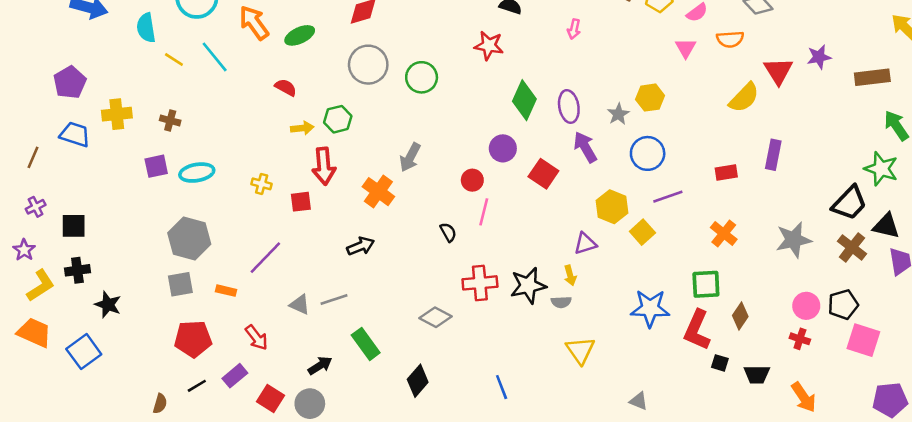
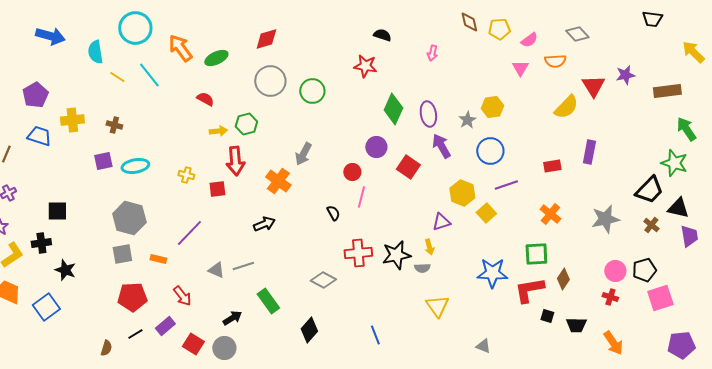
black square: (74, 226) -> (57, 211), moved
brown cross: (852, 247) -> (651, 225), size x0.7
red L-shape: (697, 330) -> (529, 290), turned 56
pink square: (863, 340) -> (660, 298), turned -36

